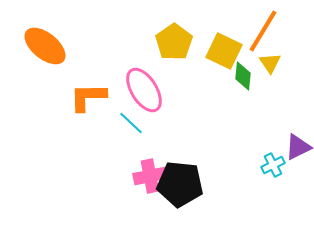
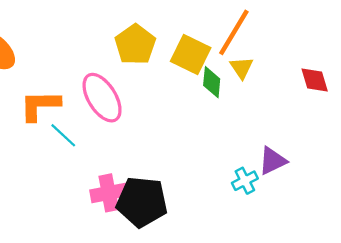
cyan line: (131, 123) -> (63, 135), moved

